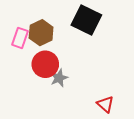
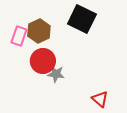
gray star: (59, 78) -> (56, 74), turned 30

